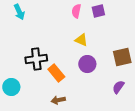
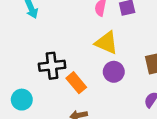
yellow triangle: (81, 40) -> (106, 43), size x1.5

